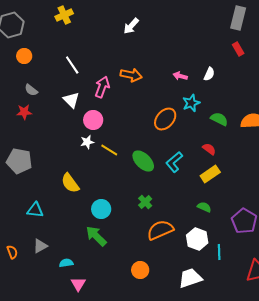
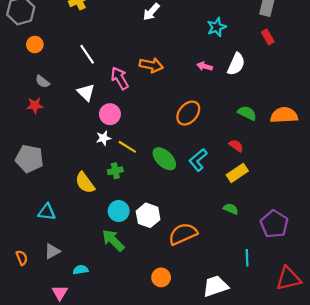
white semicircle: (209, 74) -> (236, 64), size x1.5
pink arrow: (102, 87) -> (120, 78), turned -50
cyan star: (191, 103) -> (217, 27), moved
green cross: (145, 202) -> (115, 171), moved, turned 32
white hexagon: (197, 239) -> (148, 215), moved
pink triangle: (78, 284) -> (60, 293), moved

